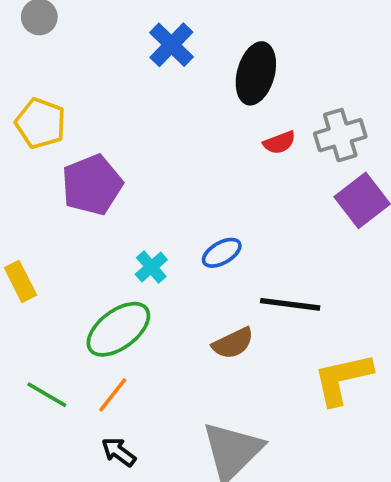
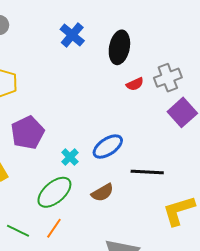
purple pentagon: (92, 185) -> (28, 133), moved
blue ellipse: (222, 253) -> (108, 147), size x1.4
brown semicircle: (233, 343) -> (102, 193), moved

